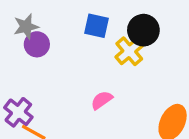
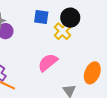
pink semicircle: (102, 100) -> (48, 62), size x1.5

